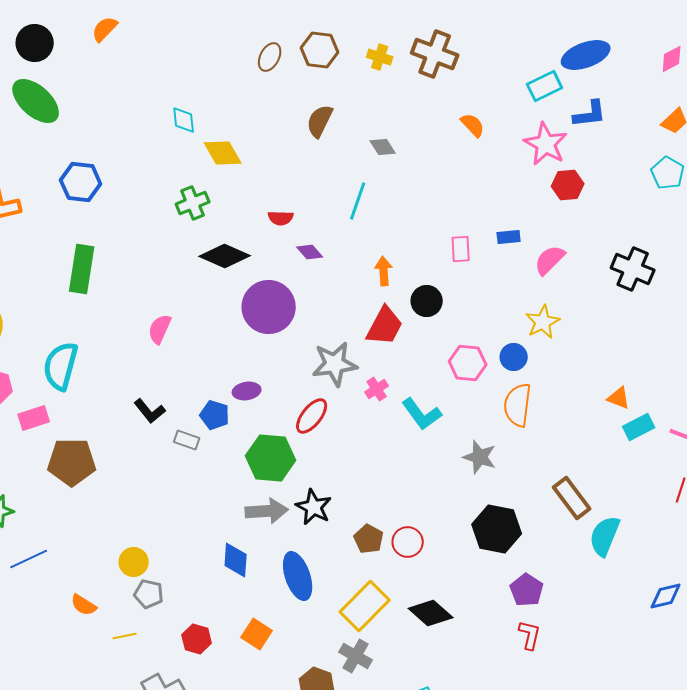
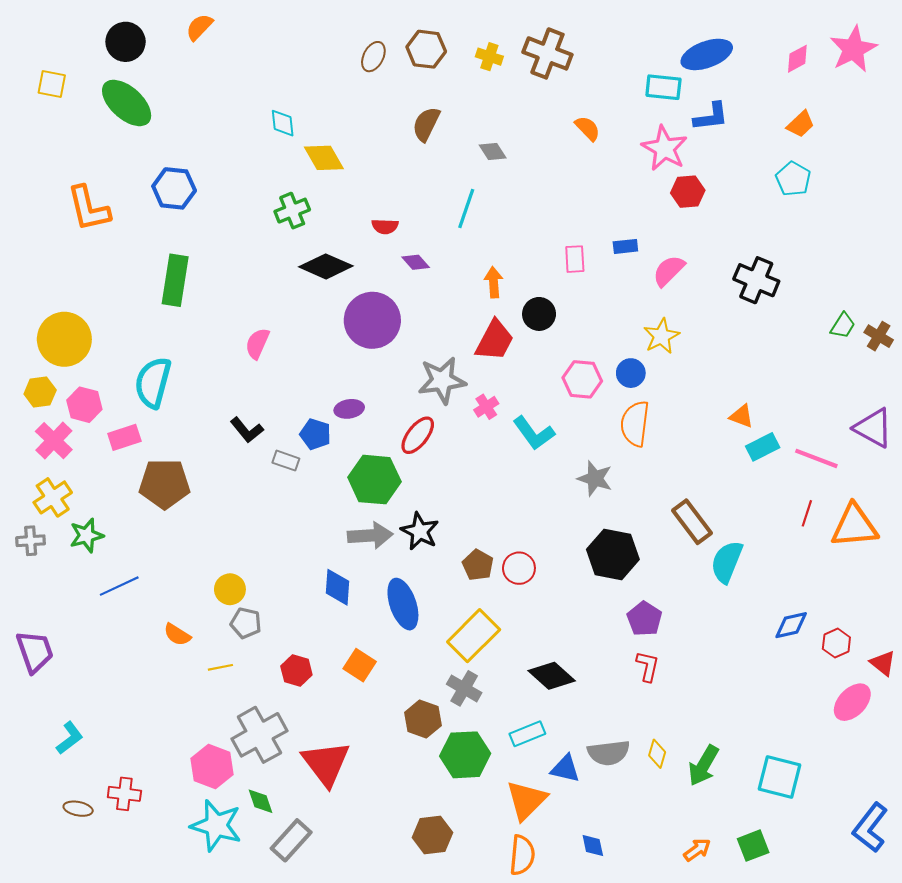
cyan rectangle: (545, 86) -> (663, 87), turned 32
black diamond: (431, 613) -> (552, 676), moved

